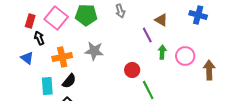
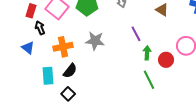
purple line: (147, 35) -> (136, 34), moved
green arrow: (162, 52) -> (147, 53), moved
red circle: (132, 70) -> (166, 60), moved

